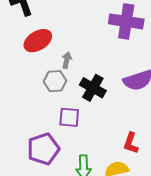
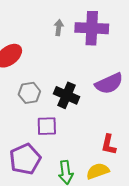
gray arrow: (67, 60) -> (59, 28), moved

